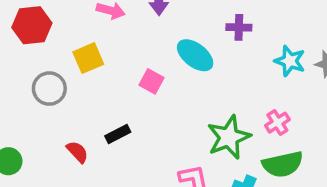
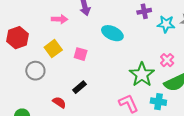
purple cross: (239, 27) -> (144, 11), moved
pink square: (152, 81) -> (81, 54), moved

